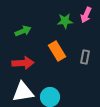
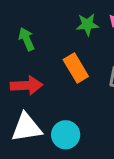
green arrow: (23, 31) -> (26, 39), turned -91

